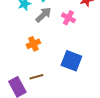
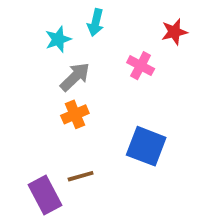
gray arrow: (43, 15) -> (75, 77), moved

